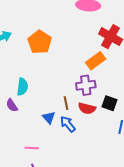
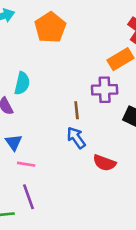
red semicircle: (87, 108) -> (104, 163), moved
blue triangle: (49, 118) -> (14, 142), moved

